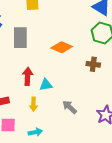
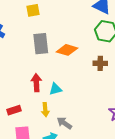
gray rectangle: (20, 38) -> (41, 44), moved
gray arrow: (70, 107) -> (64, 123), moved

